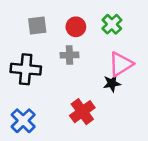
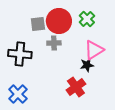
gray square: (37, 26) -> (38, 24), moved
red circle: (76, 27) -> (59, 21), size x1.6
red cross: (82, 112) -> (76, 87), moved

